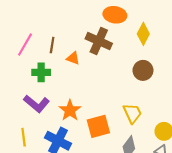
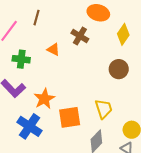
brown cross: (99, 41) -> (80, 36), size x0.7
brown line: (52, 45) -> (37, 18), moved

